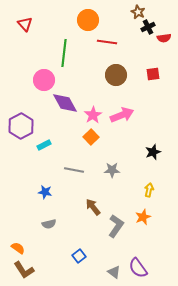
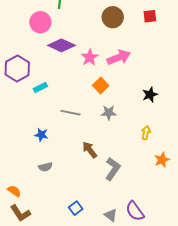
purple diamond: (65, 103) -> (61, 45), turned -36
orange square: (91, 137) -> (101, 86), moved
orange star: (143, 217) -> (162, 160), moved
blue square: (79, 256) -> (76, 208), moved

